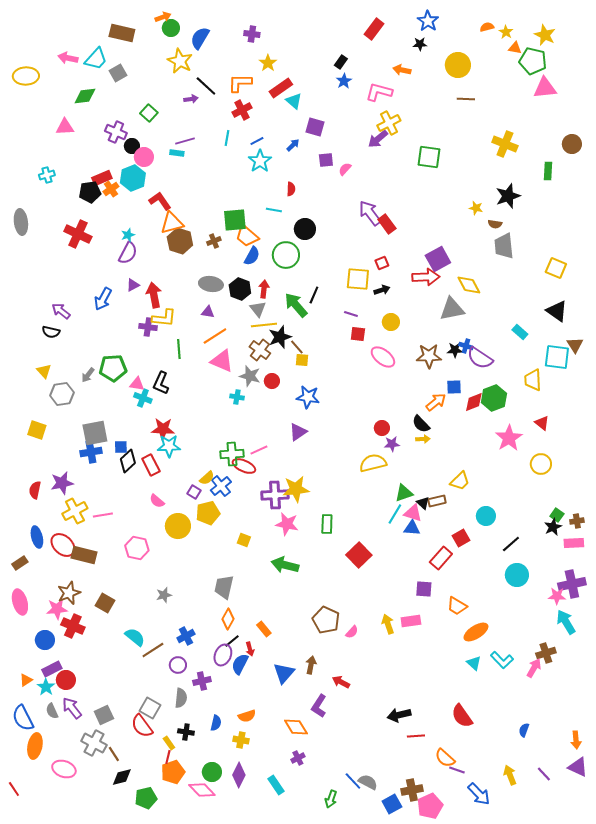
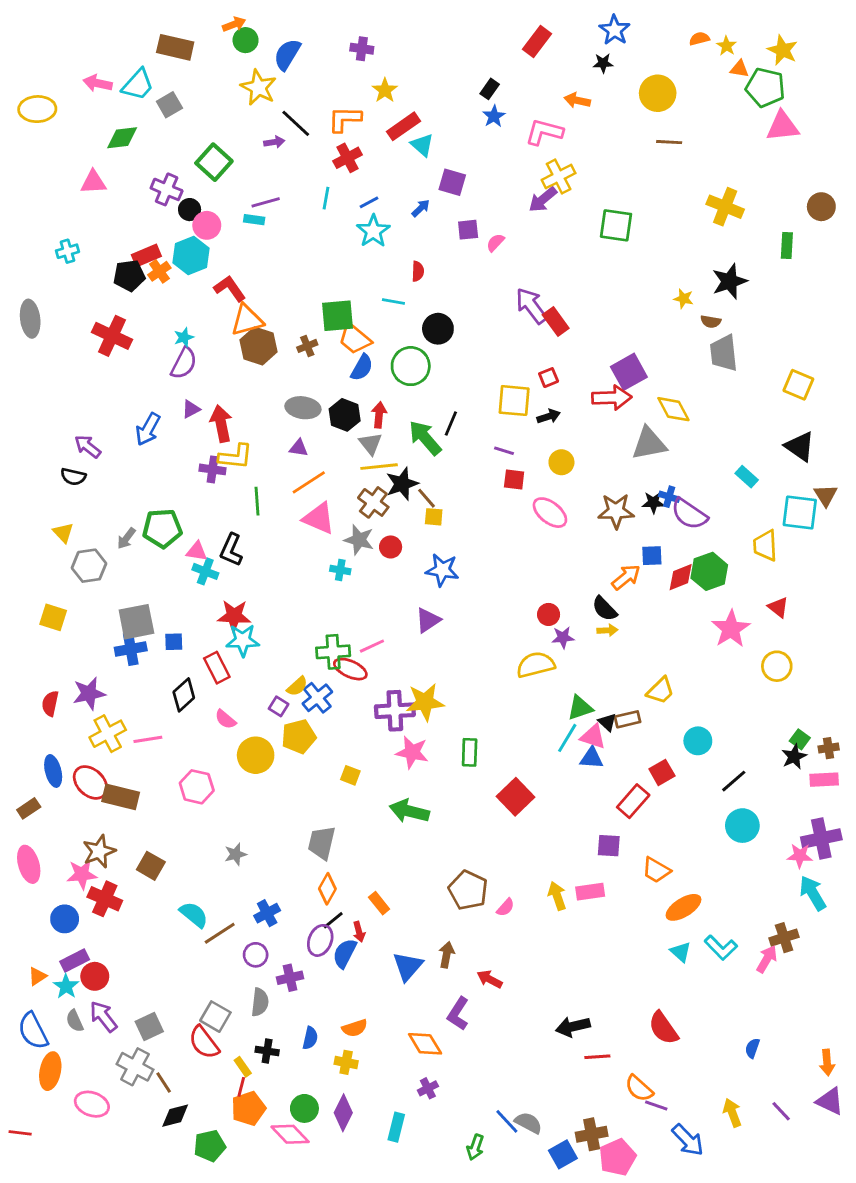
green square: (149, 113) -> (214, 162), size x1.4
black diamond: (128, 461) -> (184, 695), moved
cyan rectangle: (276, 785) -> (396, 1127), turned 48
red line: (14, 789) -> (20, 1133), turned -49

